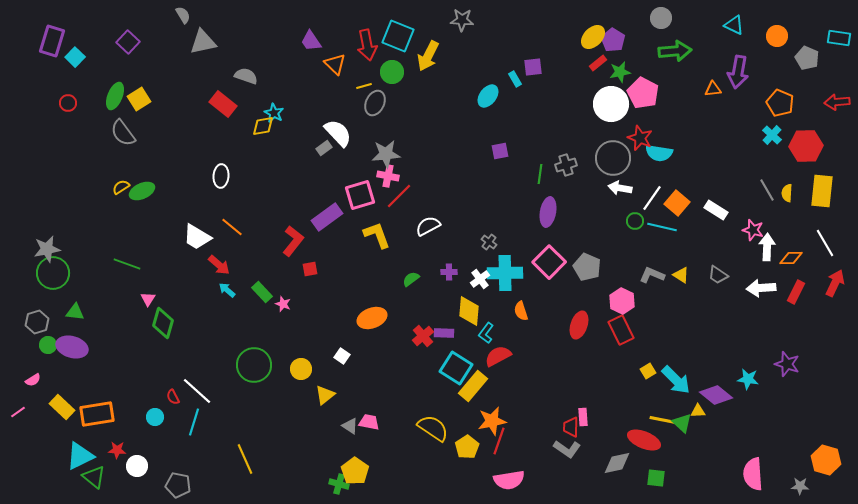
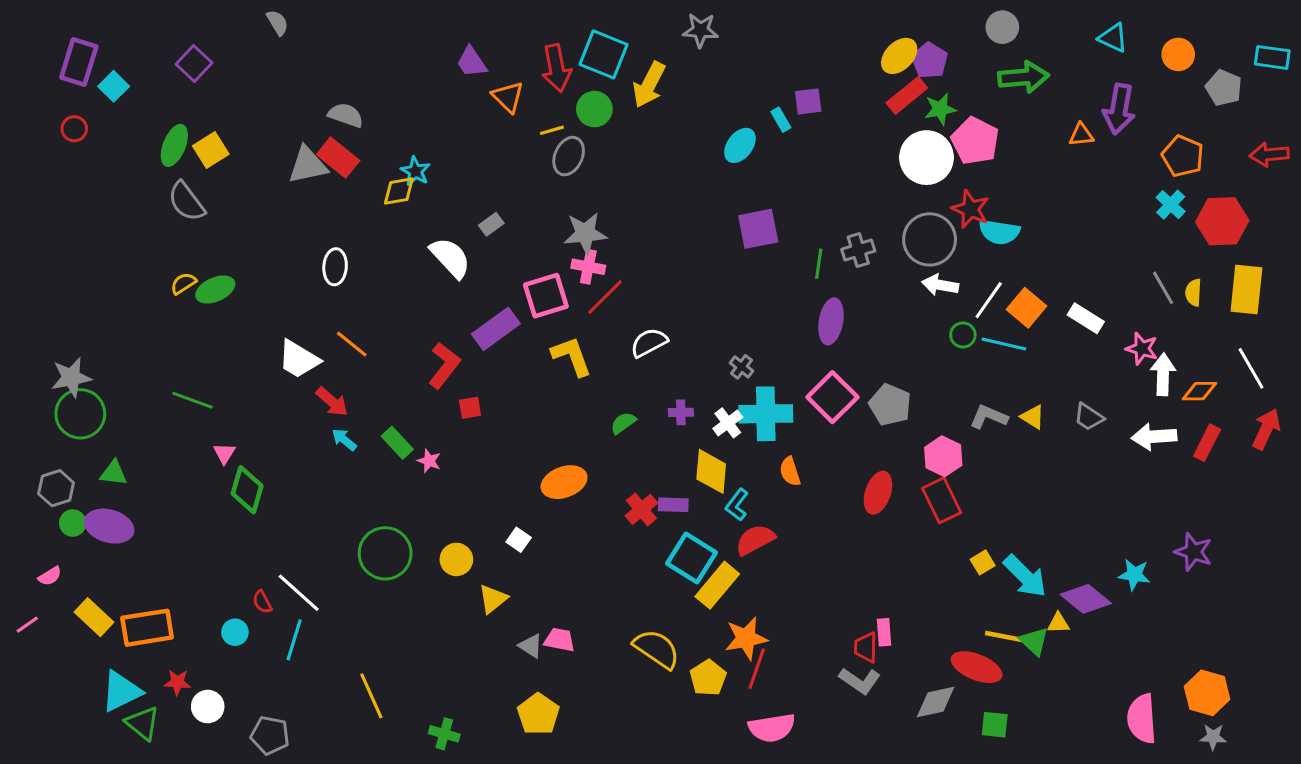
gray triangle: (203, 42) -> (308, 165), moved
red rectangle: (598, 63) -> (907, 95), size x1.5
gray semicircle: (246, 76) -> (346, 115), moved
red circle: (68, 103) -> (74, 129), moved
white semicircle: (338, 133) -> (450, 258), moved
purple square: (500, 151) -> (758, 229), size x1.6
orange hexagon: (826, 460) -> (1207, 693), moved
green cross: (339, 484) -> (444, 734), moved

